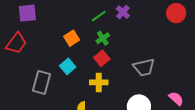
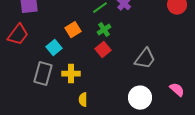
cyan square: (68, 66) -> (54, 48), moved
gray trapezoid: (144, 67) -> (145, 59), turned -40
yellow cross: (99, 82) -> (71, 74), moved

